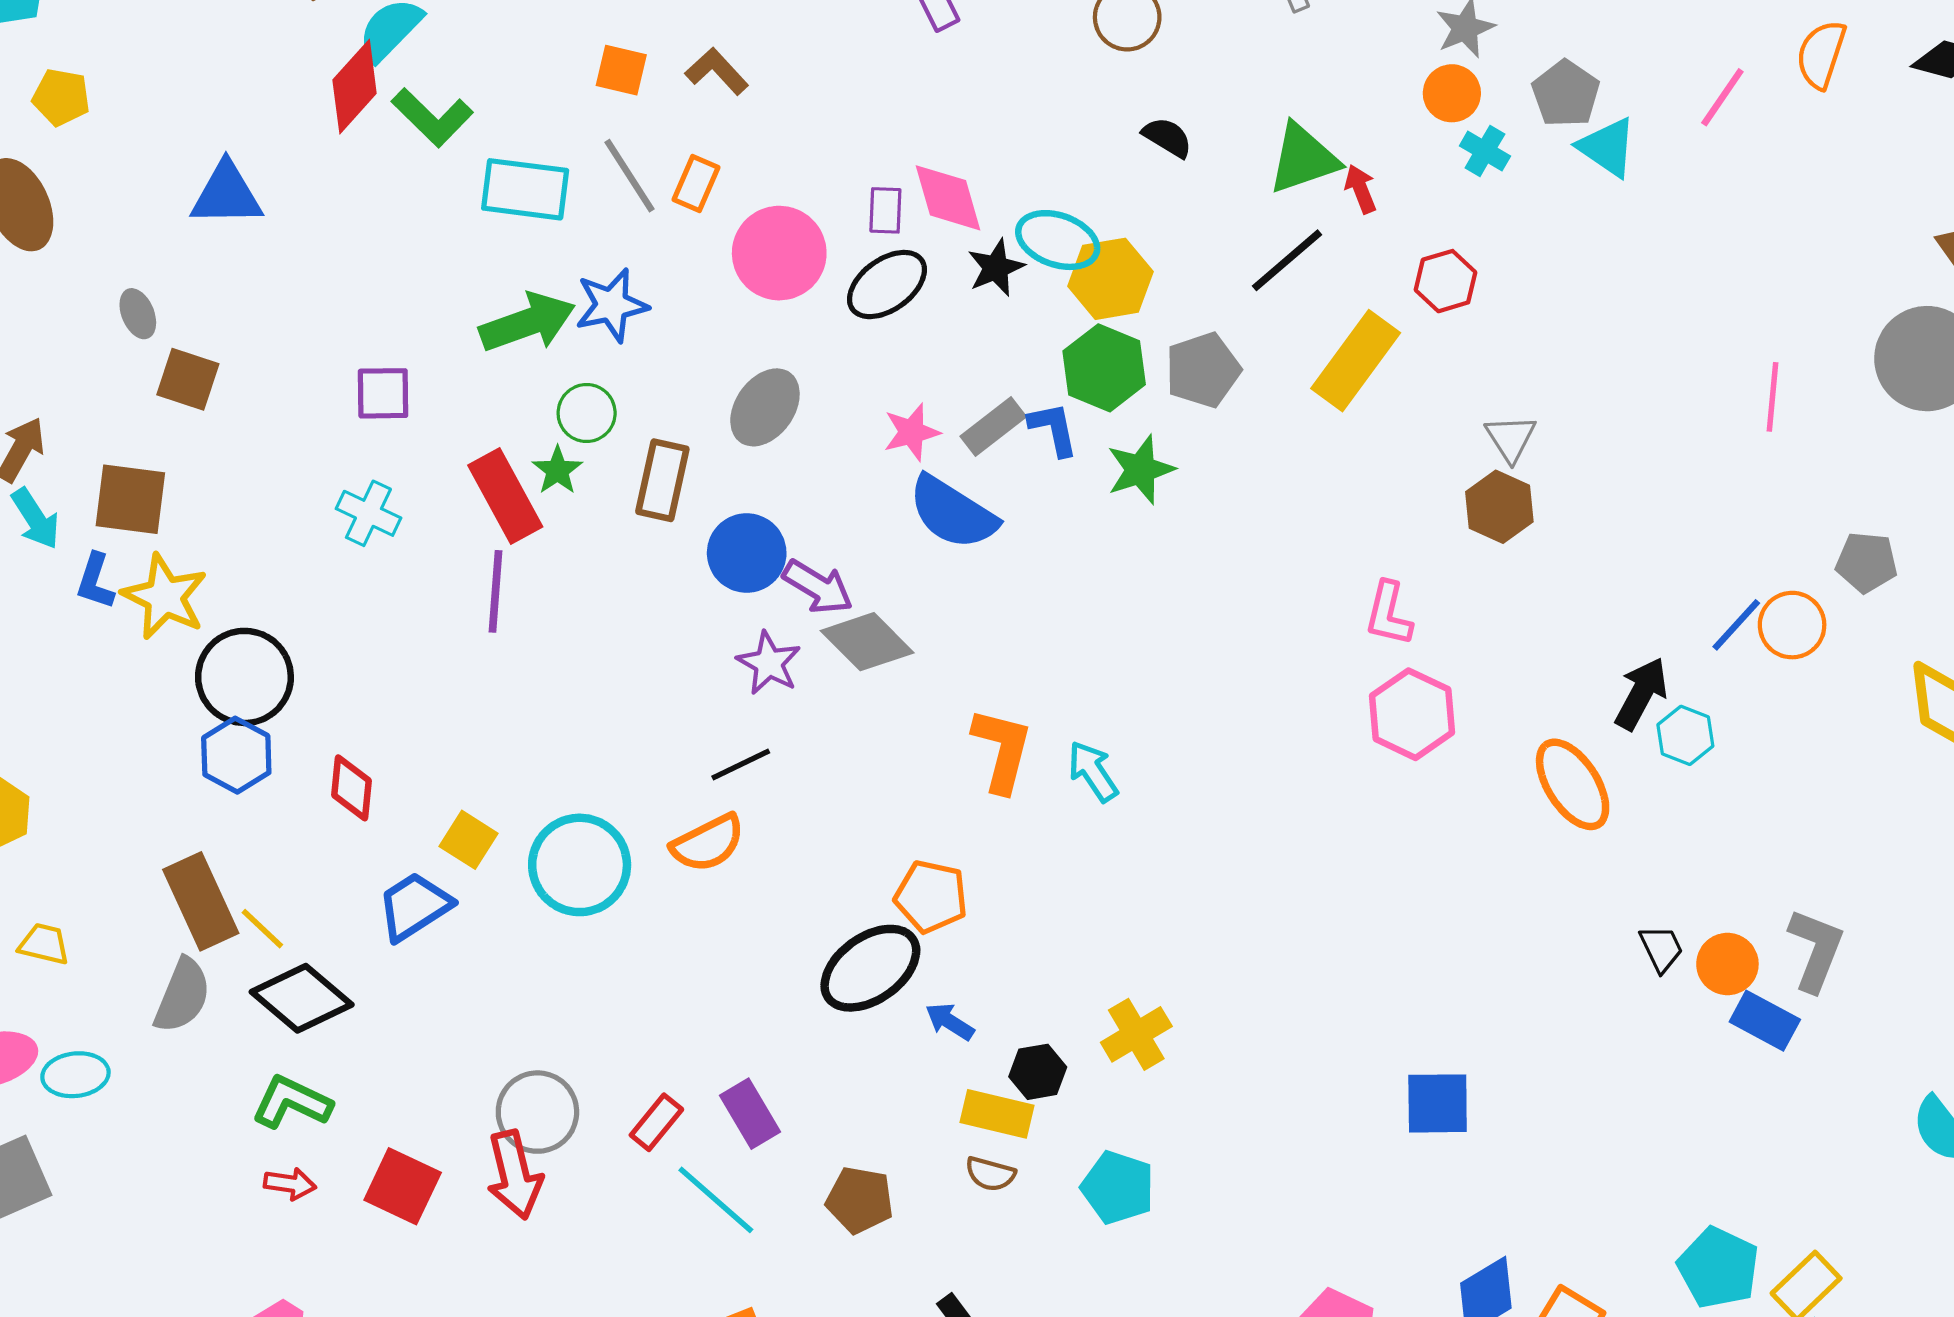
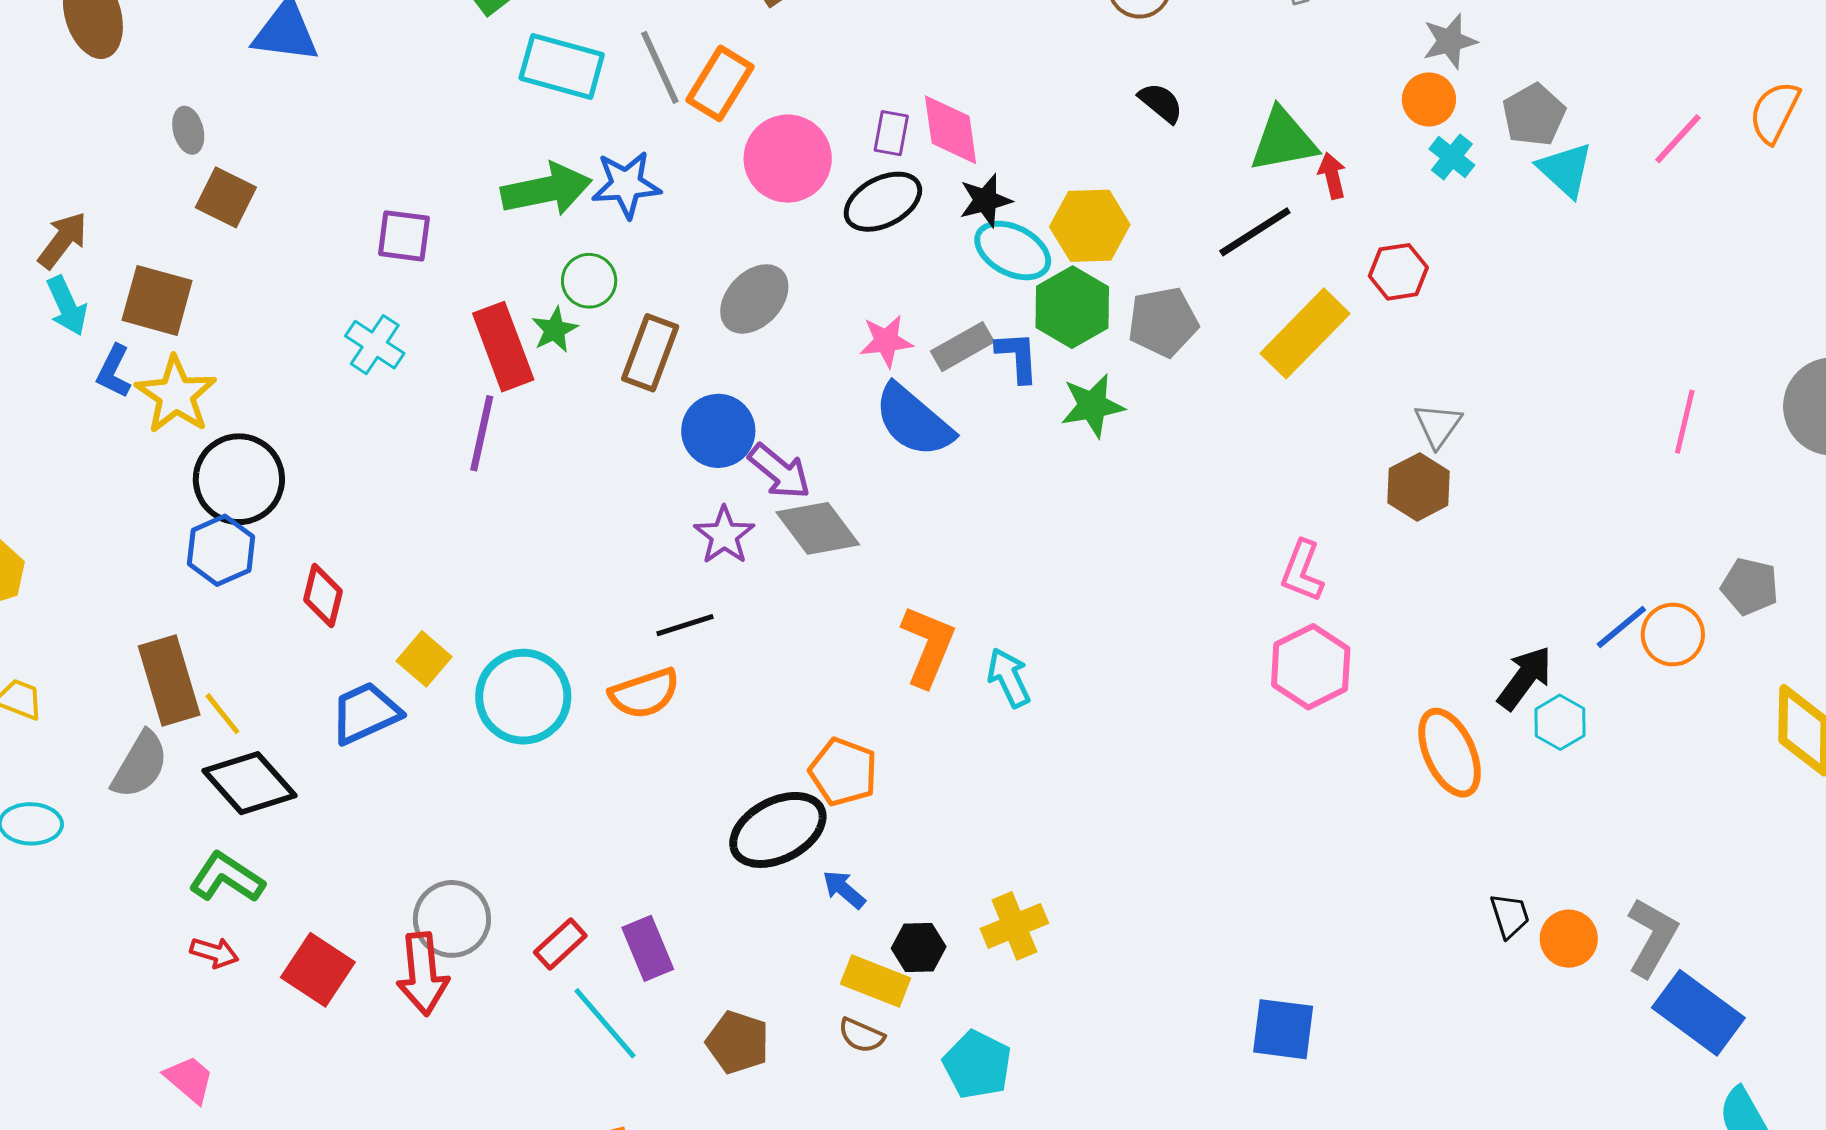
orange rectangle: (696, 184) -> (720, 83), size x1.4
cyan ellipse: (1058, 240) -> (1013, 251), moved
blue rectangle: (1765, 1021) -> (1698, 1013), moved, size x1.4

